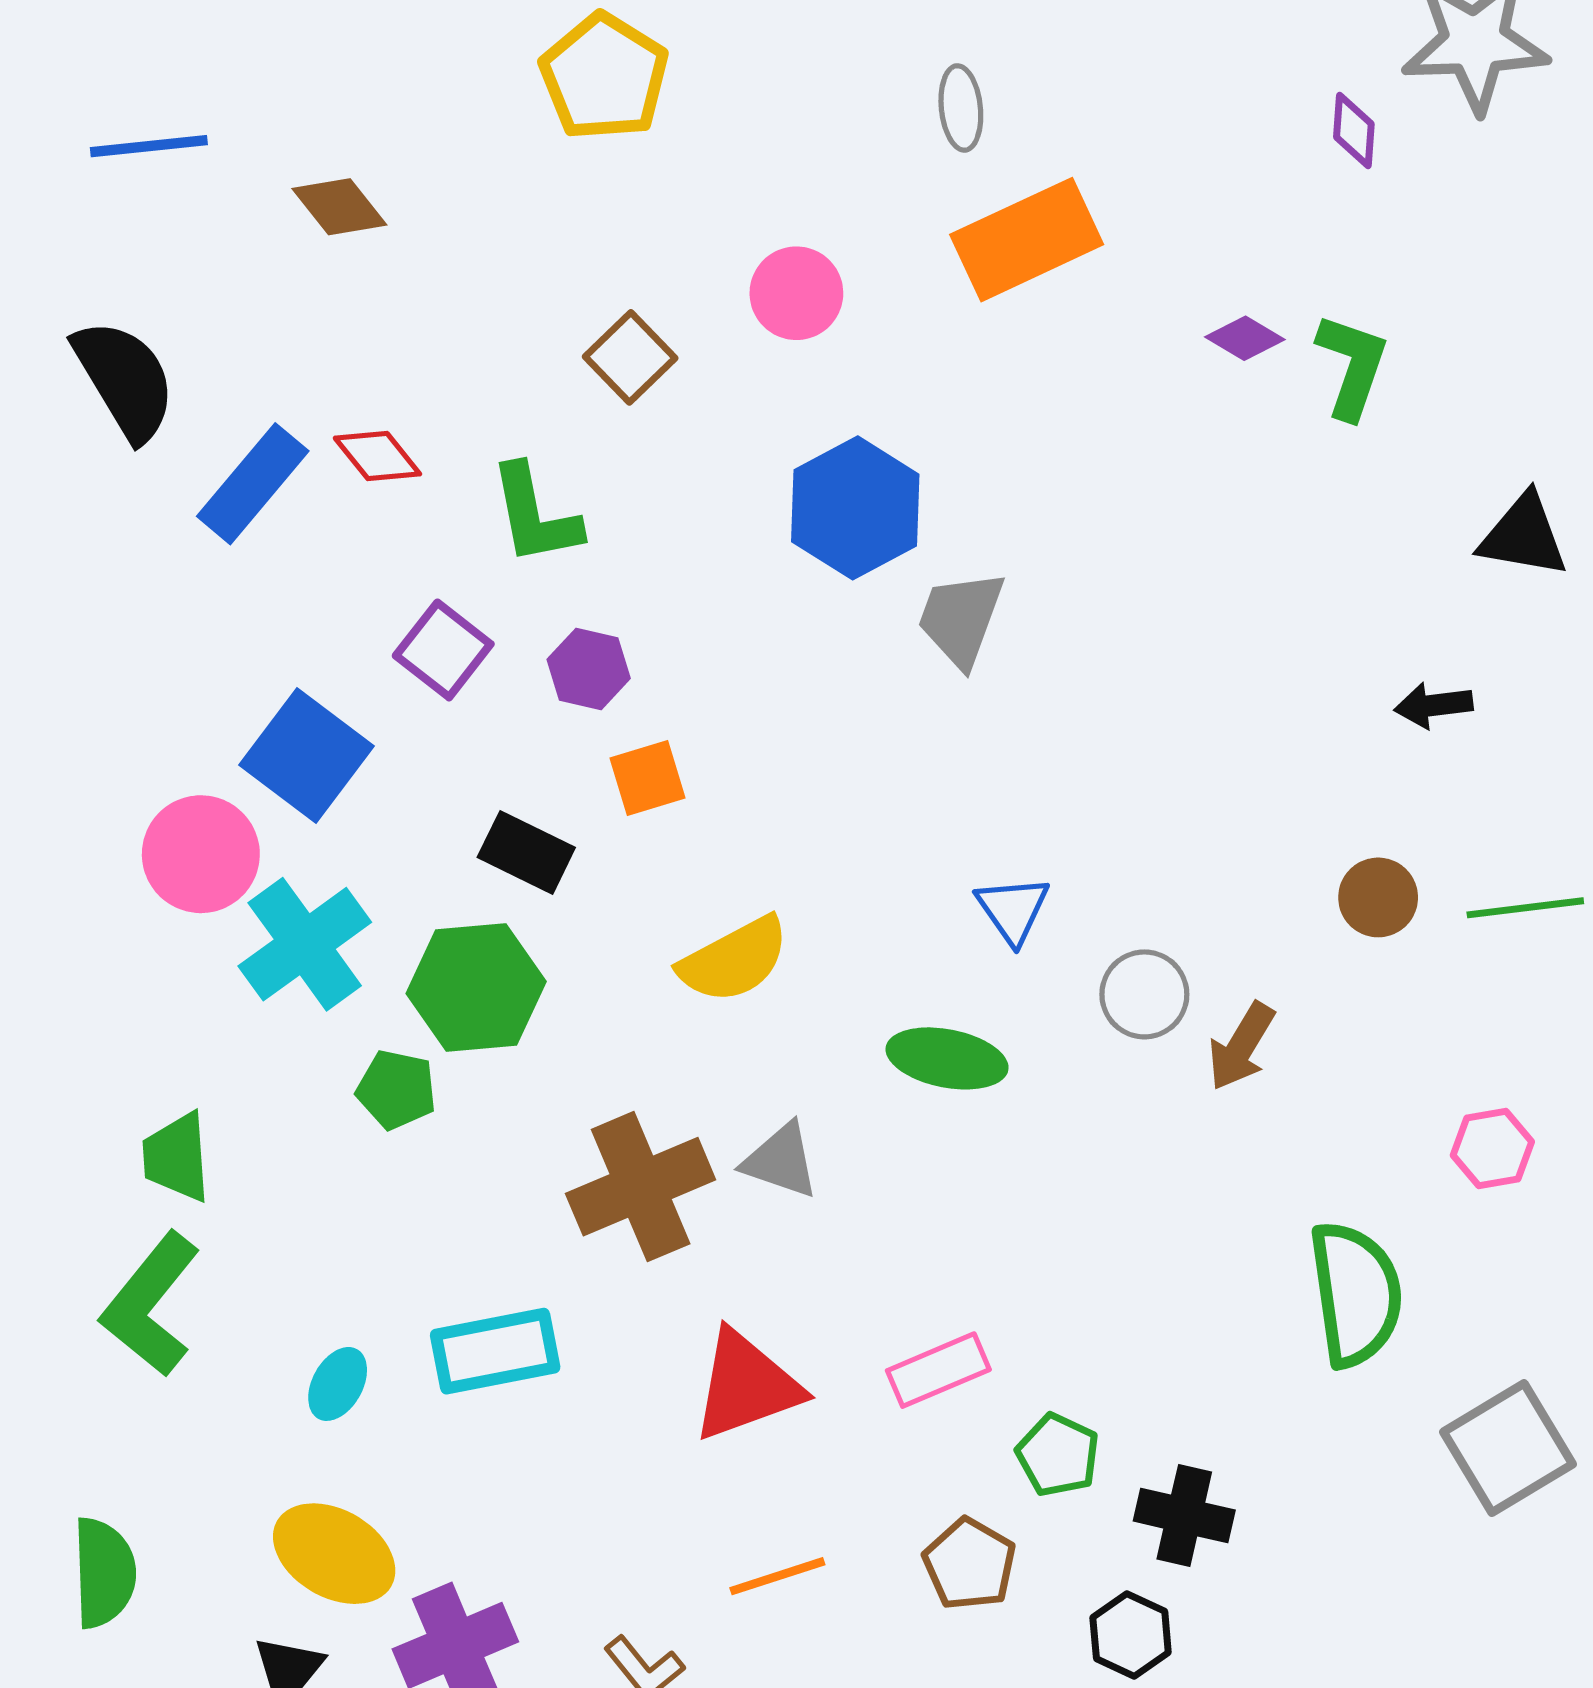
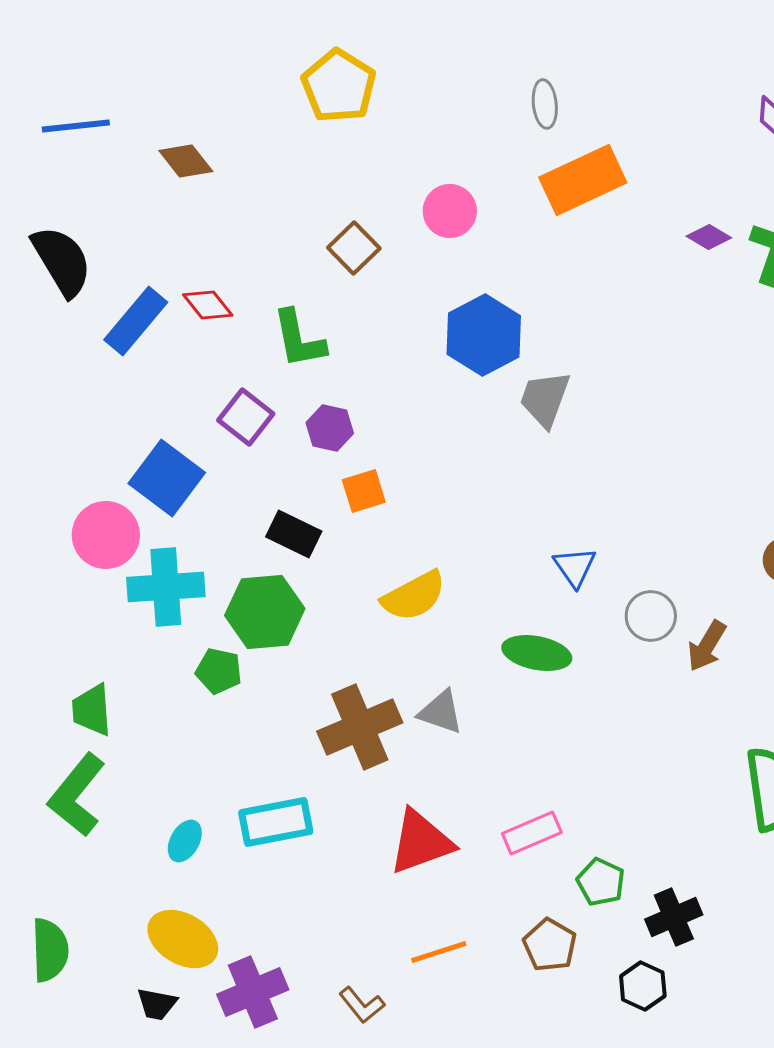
cyan cross: (305, 944) -> (166, 587), turned 32
black cross: (1184, 1516) -> (674, 917), turned -36

